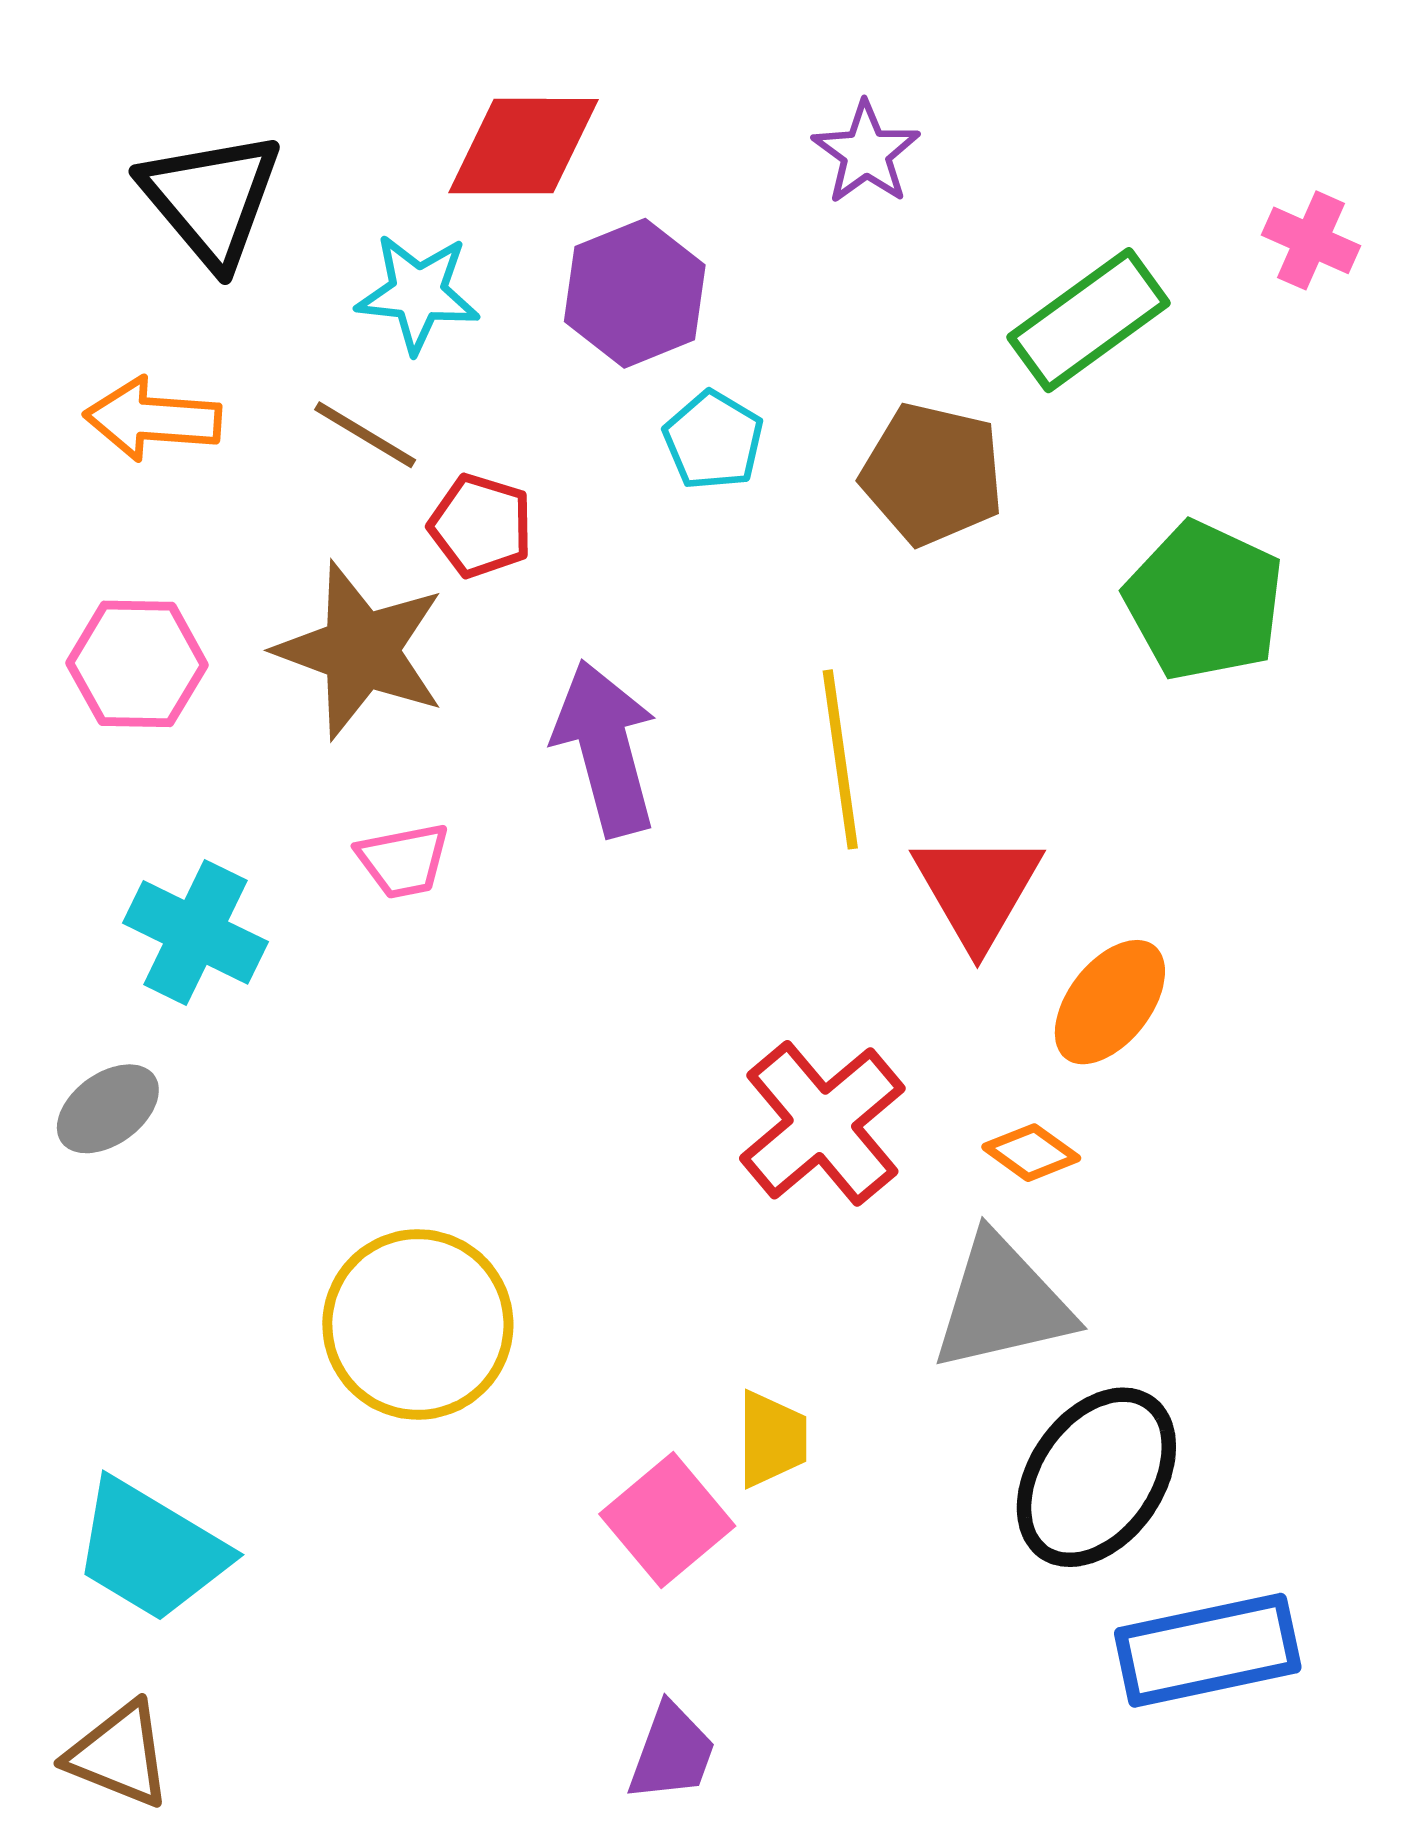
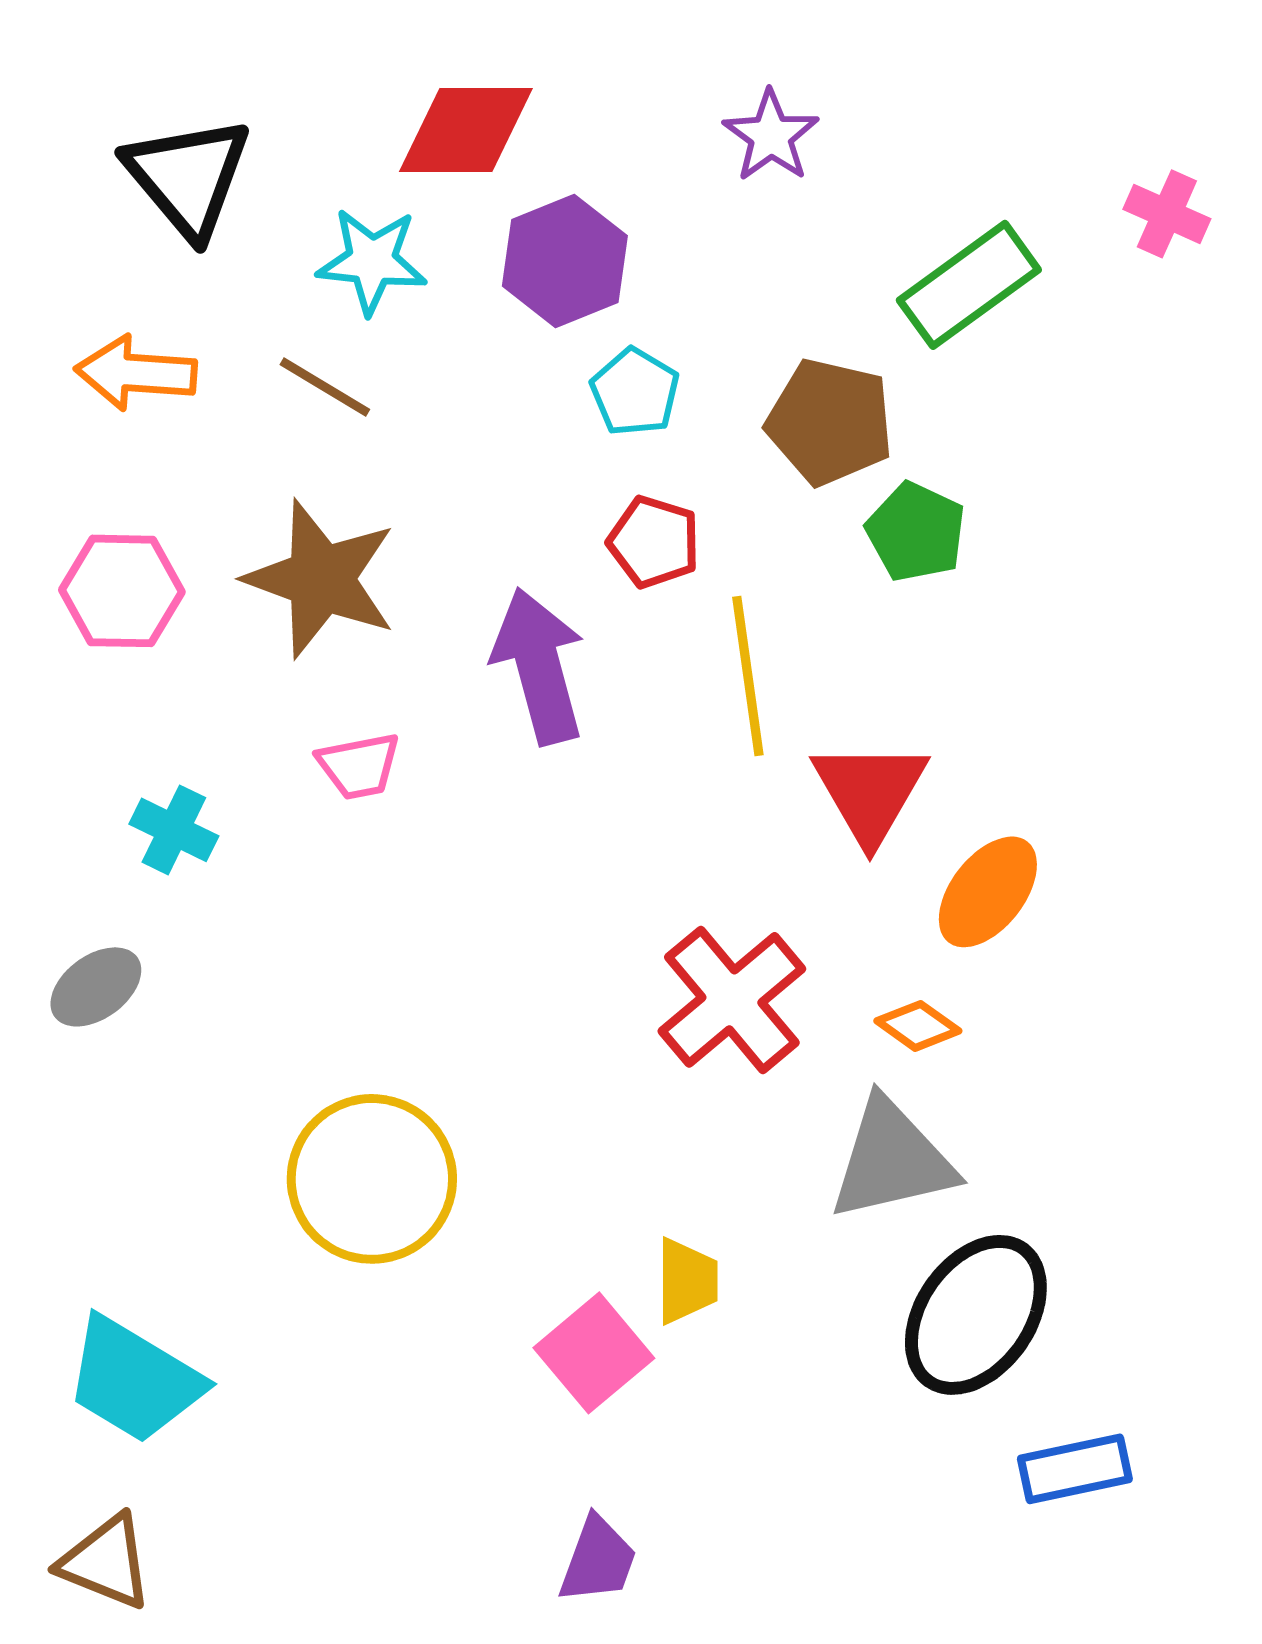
red pentagon: (481, 526) -> (654, 542), moved
green pentagon: (1204, 601) -> (916, 532), moved, size x0.7
cyan cross: (195, 932) -> (174, 830), size x0.7
blue rectangle: (1208, 1650) -> (1075, 1469), size x0.7

